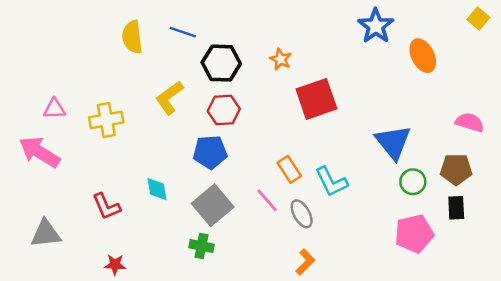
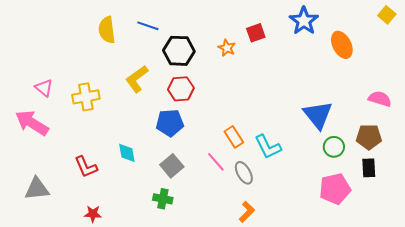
red square: (316, 99) -> (256, 33), moved, size x0.6
pink triangle: (54, 109) -> (44, 88), turned 42
gray square: (213, 205) -> (172, 166), size x0.7

